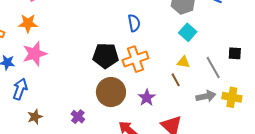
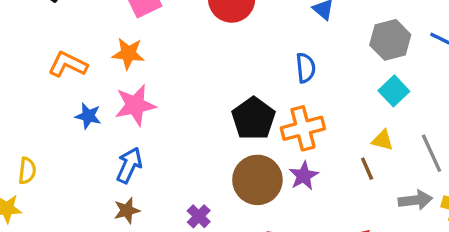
black pentagon: (106, 56) -> (253, 119), turned 30
blue arrow: (20, 89) -> (129, 165), moved
purple star: (147, 98) -> (304, 176), moved

